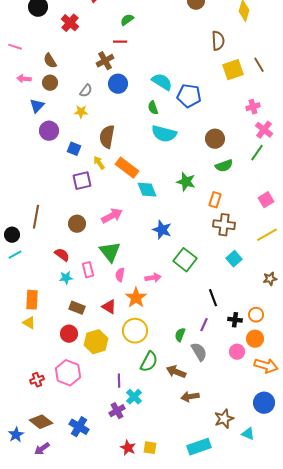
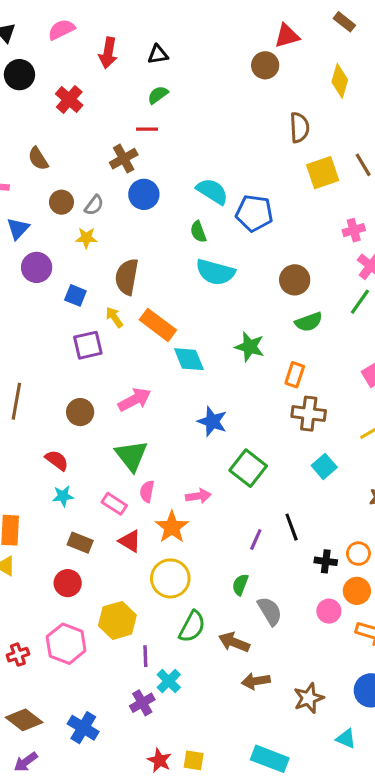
brown circle: (50, 83) -> (61, 202), moved
pink rectangle: (88, 270) -> (114, 504), moved, turned -42
purple line: (204, 325) -> (256, 540), moved
yellow hexagon: (96, 342) -> (117, 620), moved
brown star: (224, 419) -> (309, 698), moved
cyan rectangle: (199, 447) -> (270, 759), turned 40

